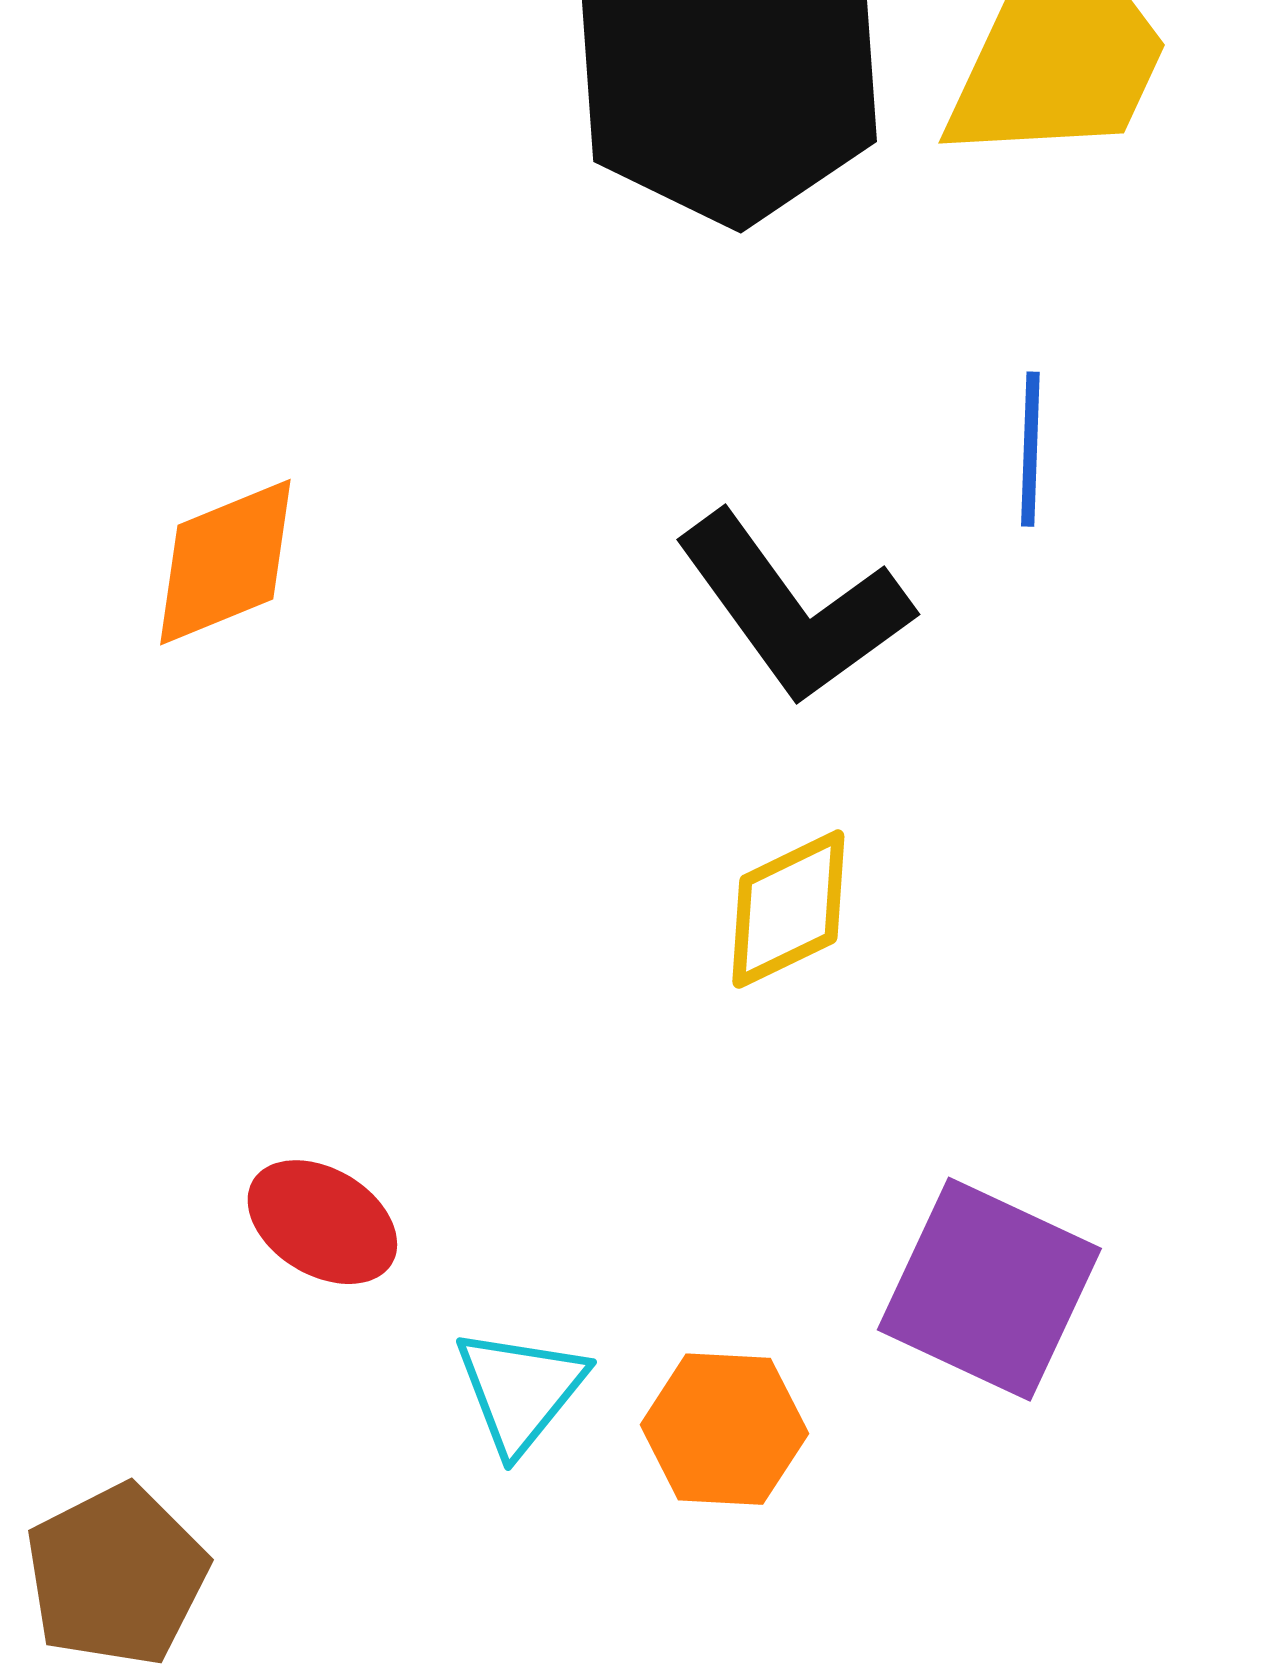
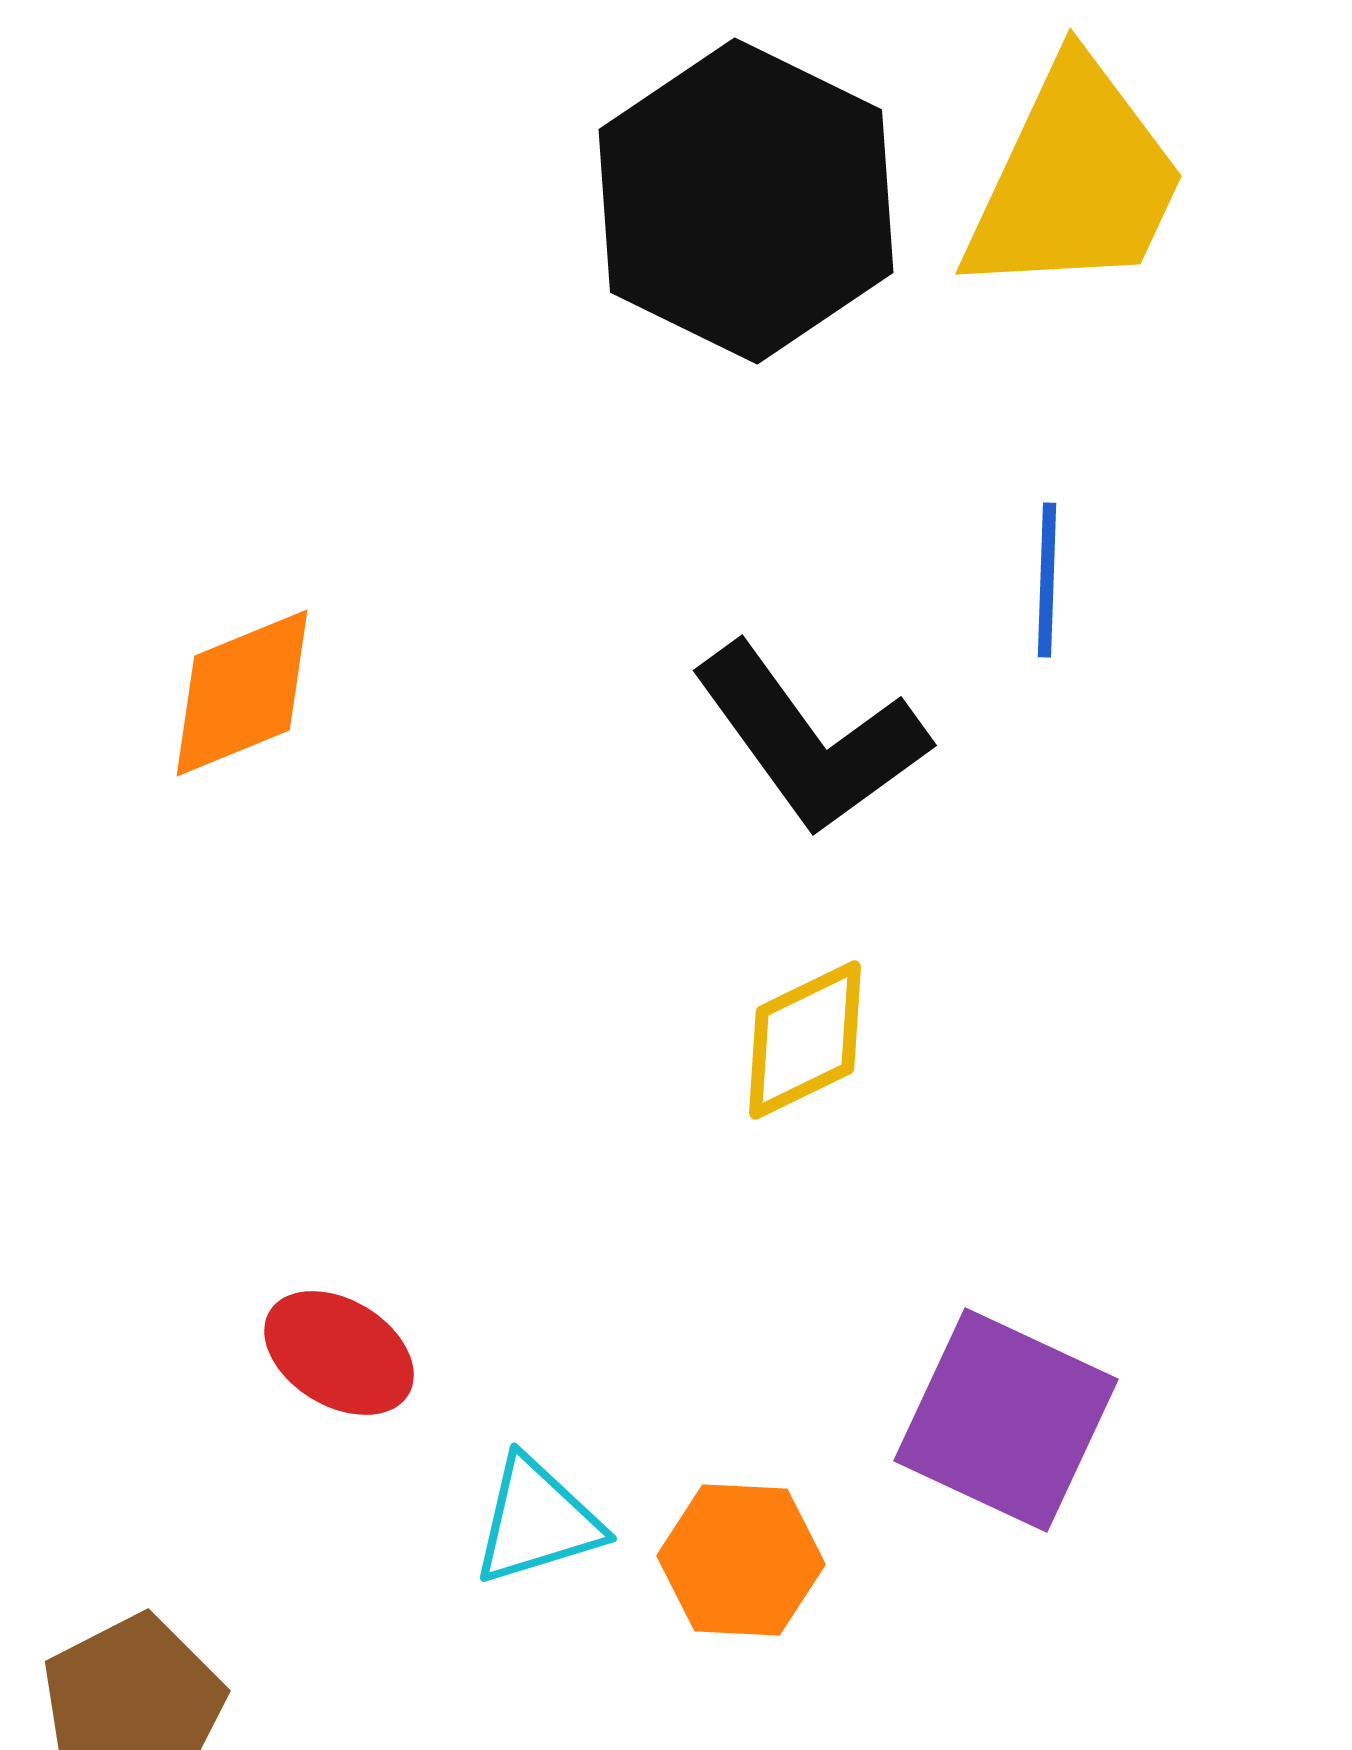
cyan triangle: (520, 1390) -> (537, 1521), turned 34

